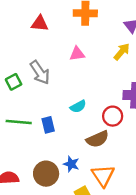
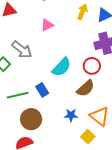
cyan semicircle: (78, 106) -> (62, 67), size x1.5
brown circle: (46, 174) -> (31, 119), moved

